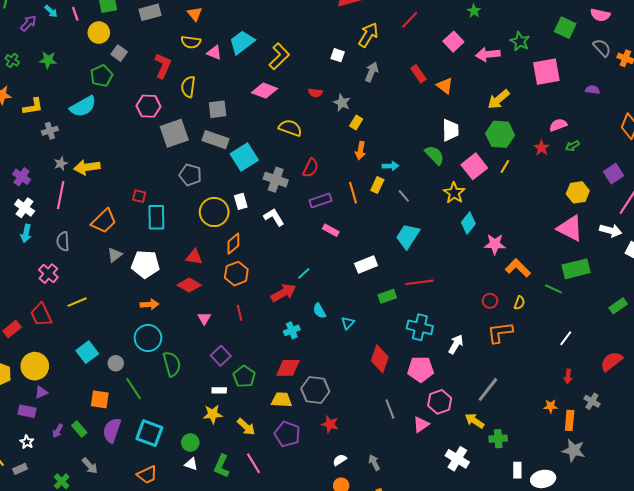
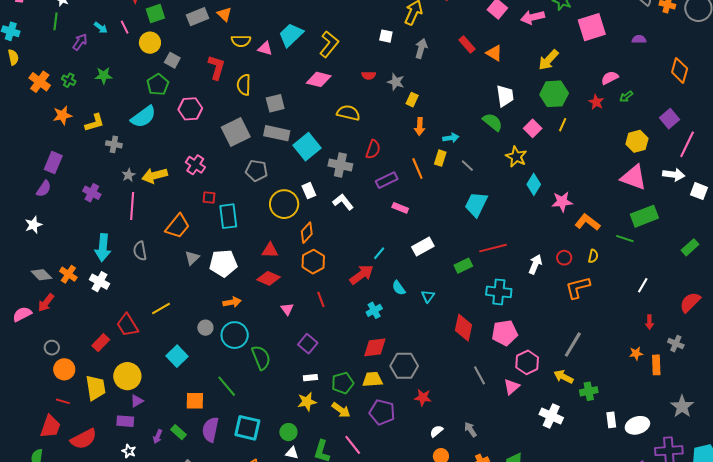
orange triangle: (195, 14) -> (224, 14), moved
pink hexagon: (148, 106) -> (190, 109), moved
gray cross: (50, 131) -> (114, 144), turned 35
pink square: (474, 166) -> (533, 128), size x0.7
white cross: (25, 208) -> (100, 282), moved
cyan arrow: (26, 233) -> (103, 248), size x1.5
white rectangle: (366, 264) -> (423, 246), moved
pink cross: (48, 274) -> (195, 165), moved
white arrow: (456, 344) -> (535, 264), moved
gray circle: (116, 363) -> (205, 328), moved
green pentagon: (244, 377) -> (343, 383), moved, turned 30
gray star: (574, 450) -> (682, 406), moved, turned 30

